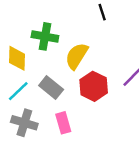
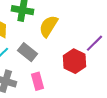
red hexagon: (94, 86) -> (74, 61), moved

